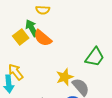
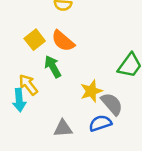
green arrow: (32, 28) -> (53, 67), moved

